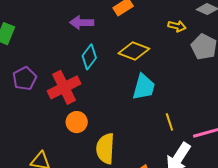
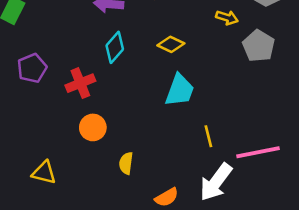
yellow diamond: (134, 51) -> (171, 44), size x0.7
red cross: (64, 87) -> (80, 83), size x0.7
yellow semicircle: (105, 149) -> (126, 163), size x0.6

